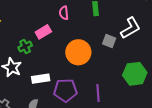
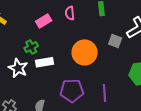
pink rectangle: (43, 32) -> (44, 21), moved
white rectangle: (41, 79) -> (45, 62), moved

